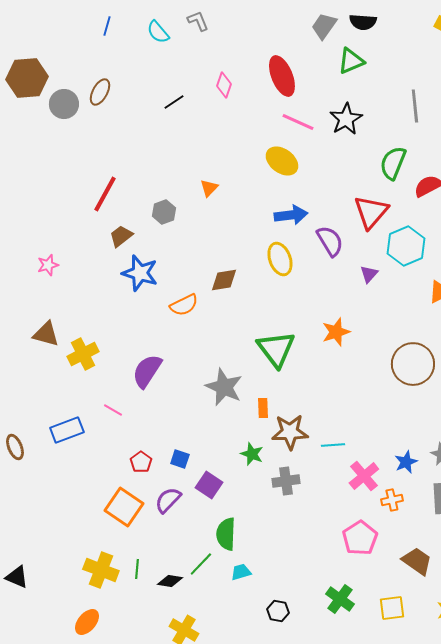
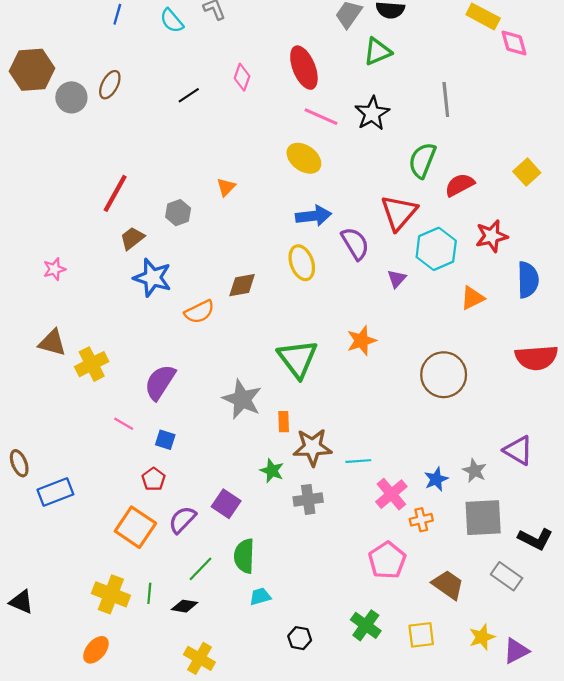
blue rectangle: (67, 430) -> (55, 492), moved
blue square: (180, 459) -> (165, 440), moved
green line: (201, 564) -> (200, 569), moved

